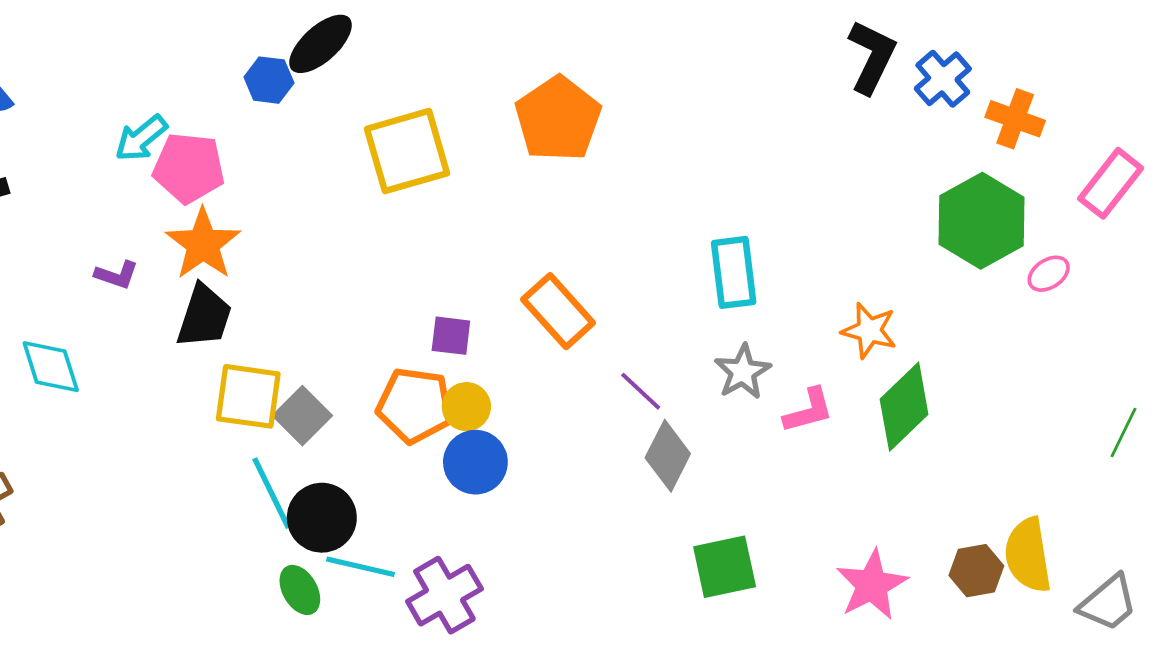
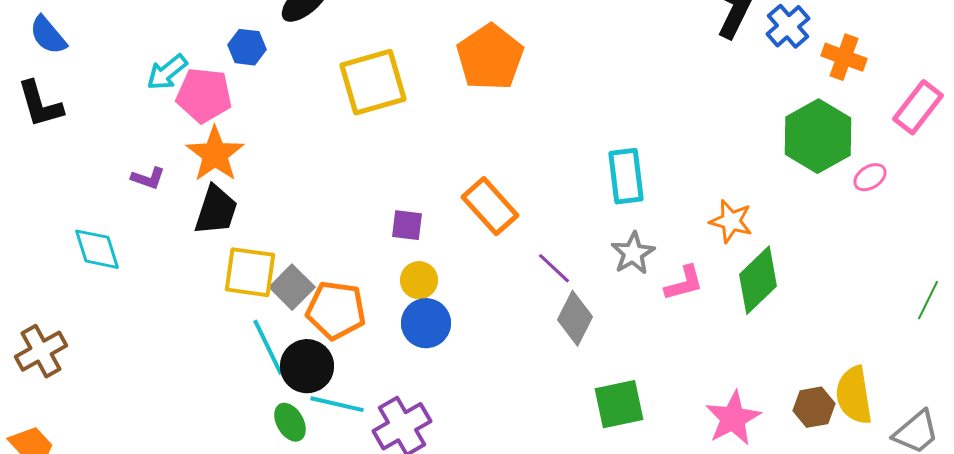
blue hexagon: (269, 80) -> (247, 47), moved
orange pentagon: (415, 405) -> (336, 310), moved

